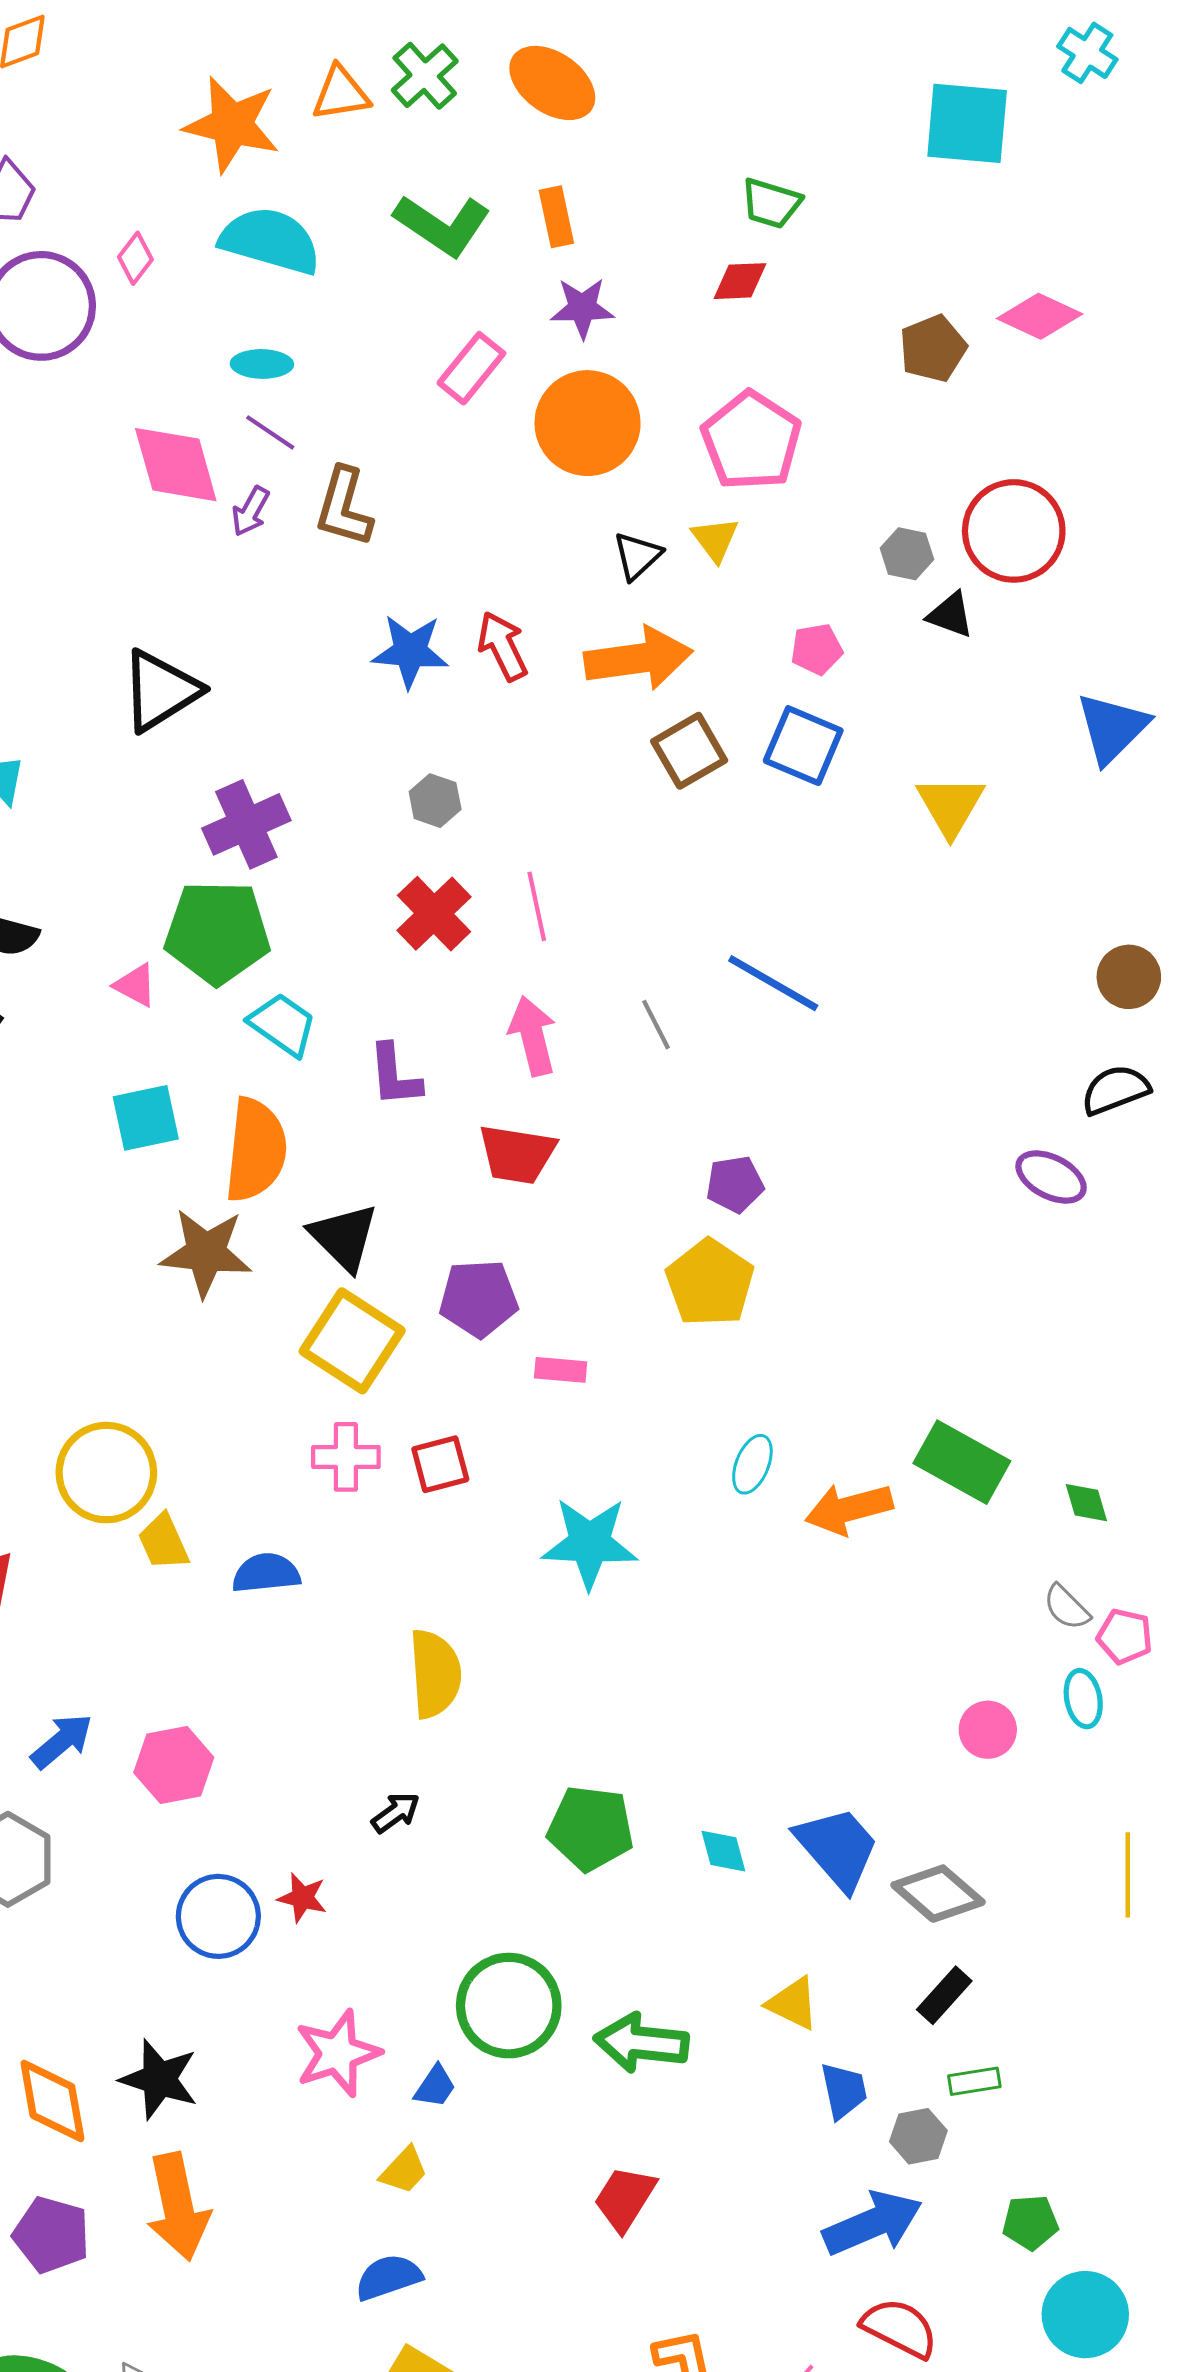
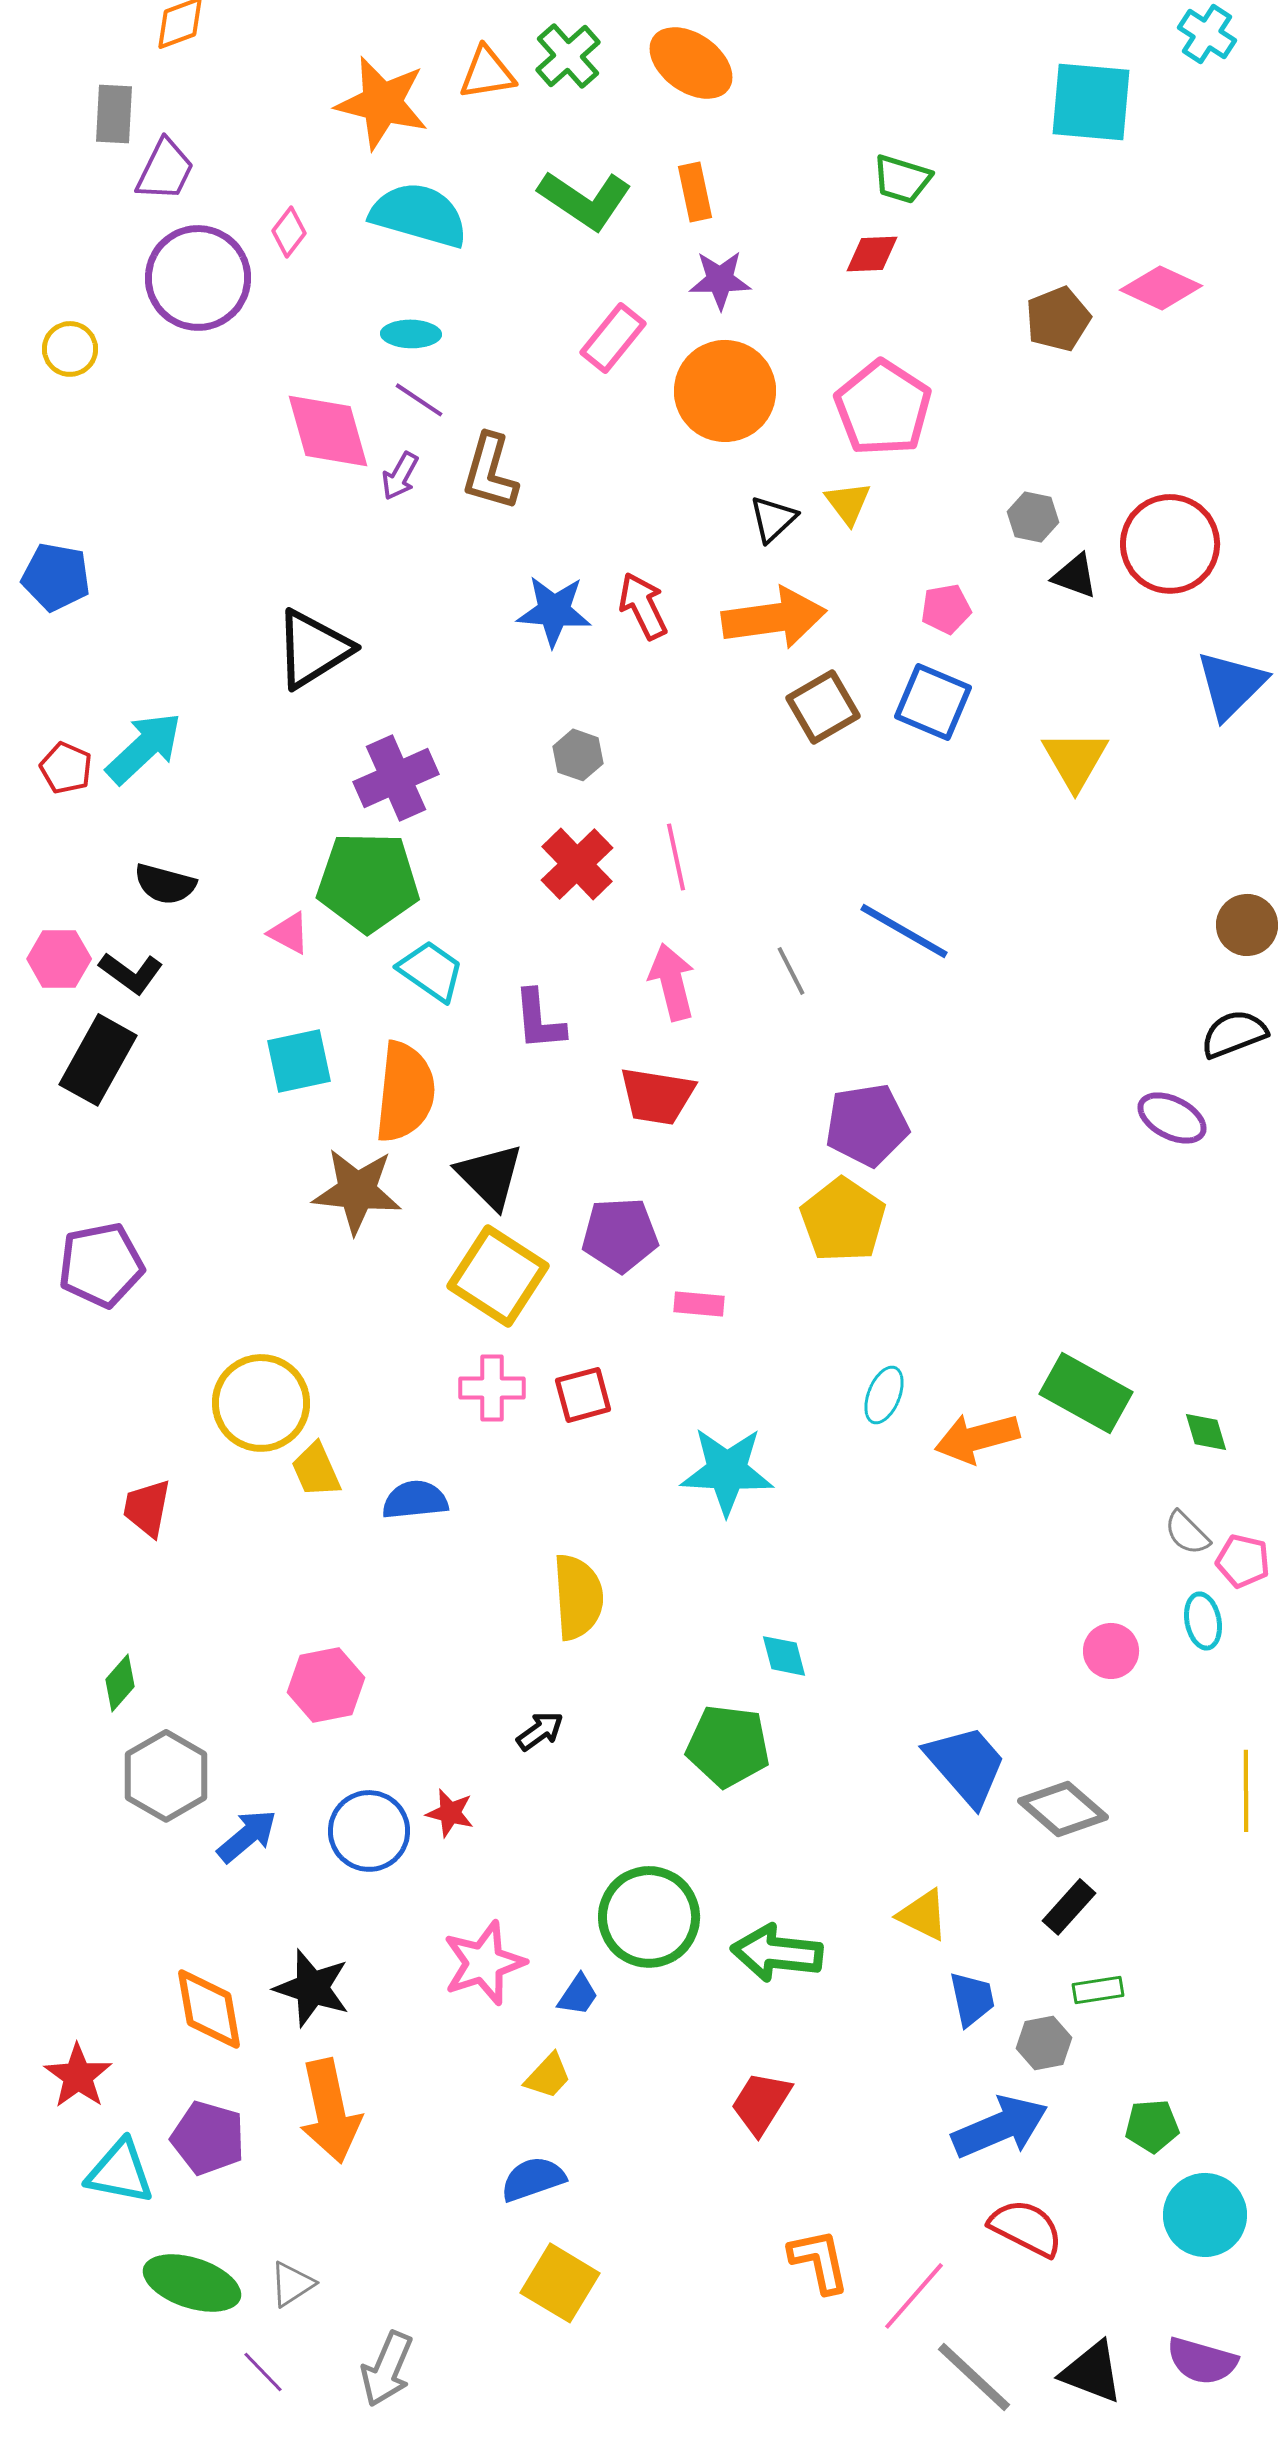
red circle: (1014, 531) -> (1170, 544), moved
purple pentagon: (735, 1184) -> (867, 1125), size x1.5
blue arrow: (62, 1741) -> (247, 1836), moved
cyan diamond: (723, 1851) -> (784, 1656), moved

